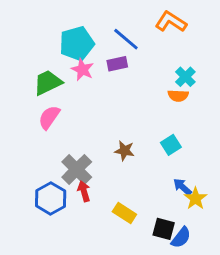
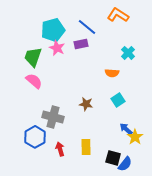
green trapezoid: (48, 83) -> (33, 57), turned -45
orange semicircle: (178, 96) -> (112, 73), moved
pink semicircle: (49, 117) -> (34, 81), turned 96
gray cross: (77, 169) -> (53, 117), turned -30
red arrow: (84, 191) -> (60, 149), moved
yellow rectangle: (124, 213) -> (86, 147), turned 56

